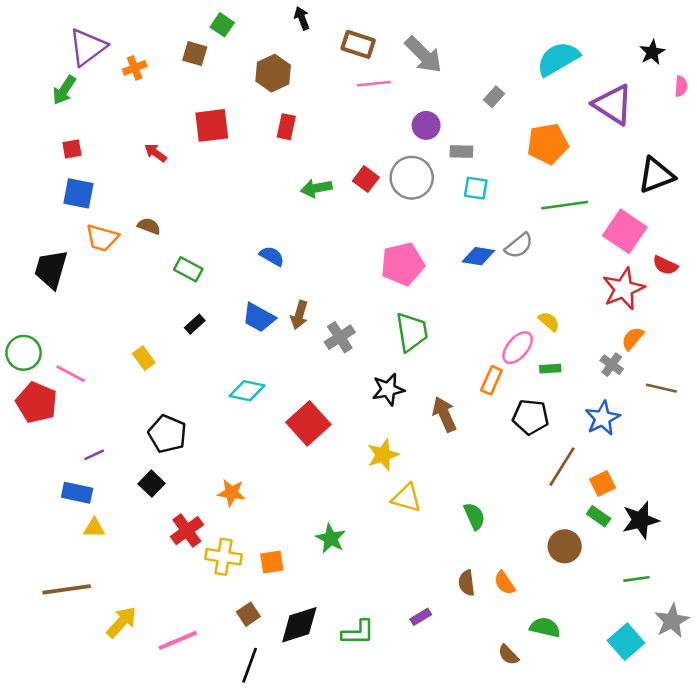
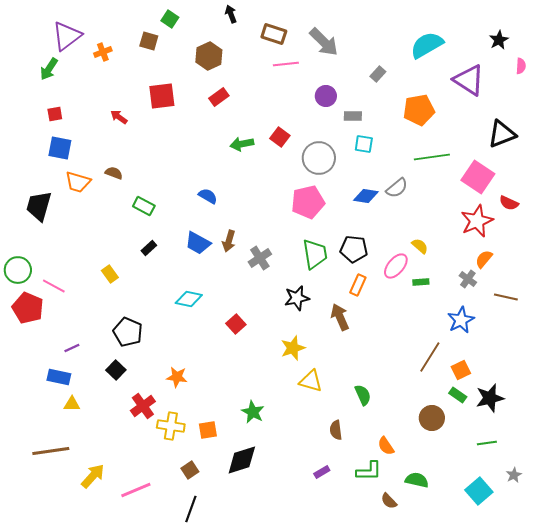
red rectangle: (286, 127) -> (219, 97), turned 42
gray circle: (412, 178) -> (319, 158), moved
orange rectangle: (491, 380) -> (358, 285), moved
black pentagon: (531, 417) -> (354, 249), moved
red square: (308, 423) -> (236, 324), size x0.6
brown semicircle: (467, 583) -> (336, 430), moved
gray star: (672, 621) -> (514, 475), size x0.6
black diamond: (299, 625) -> (242, 460), moved
green L-shape: (358, 633) -> (369, 471), moved

